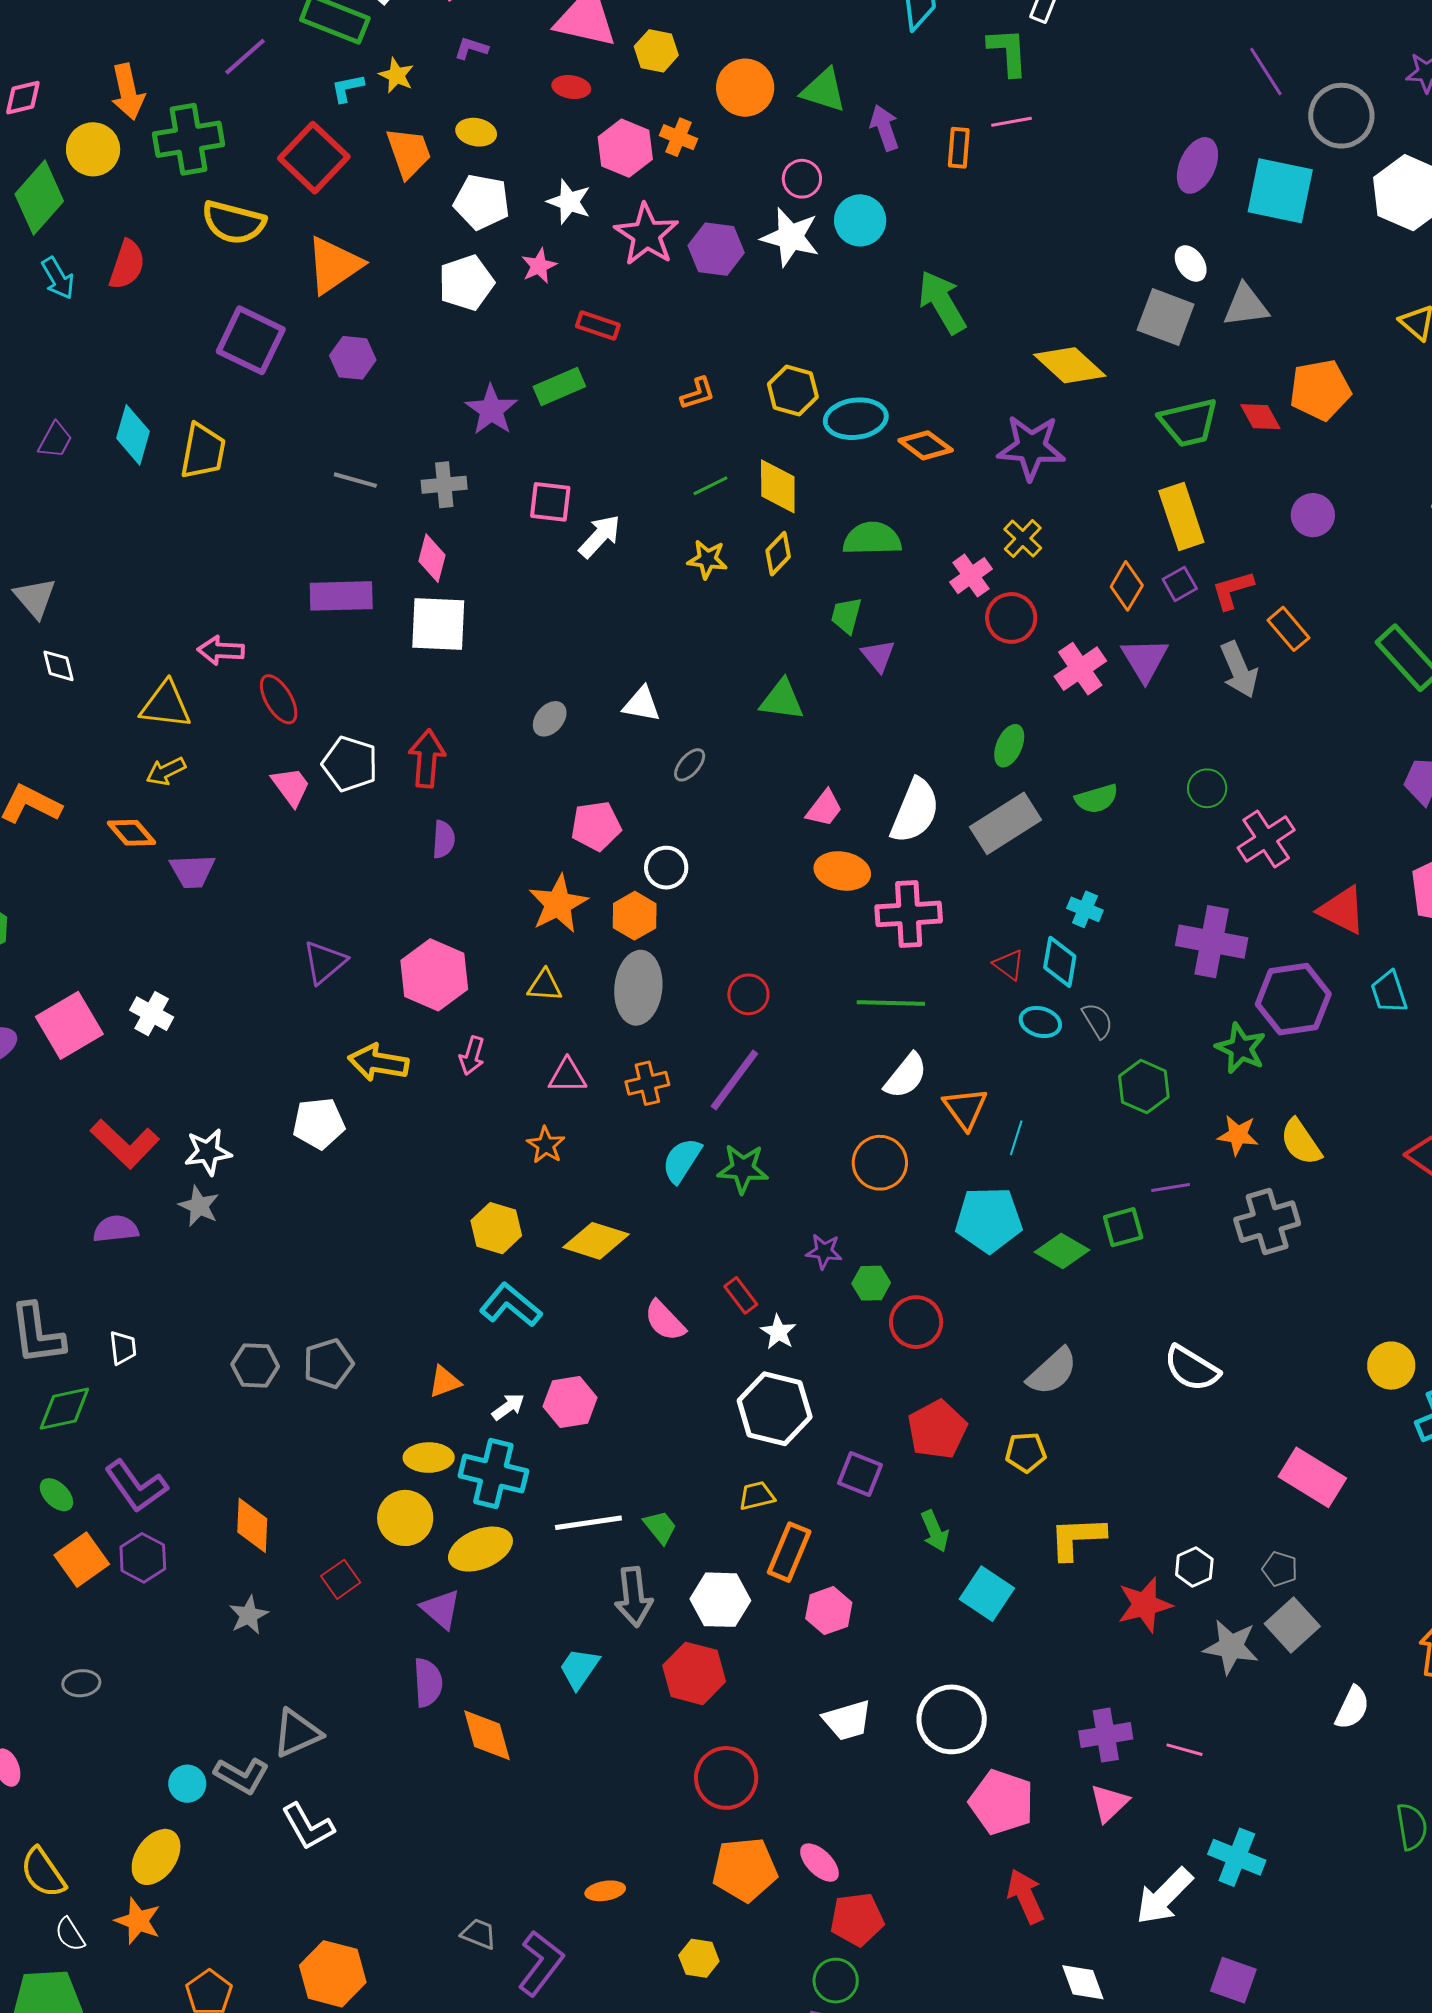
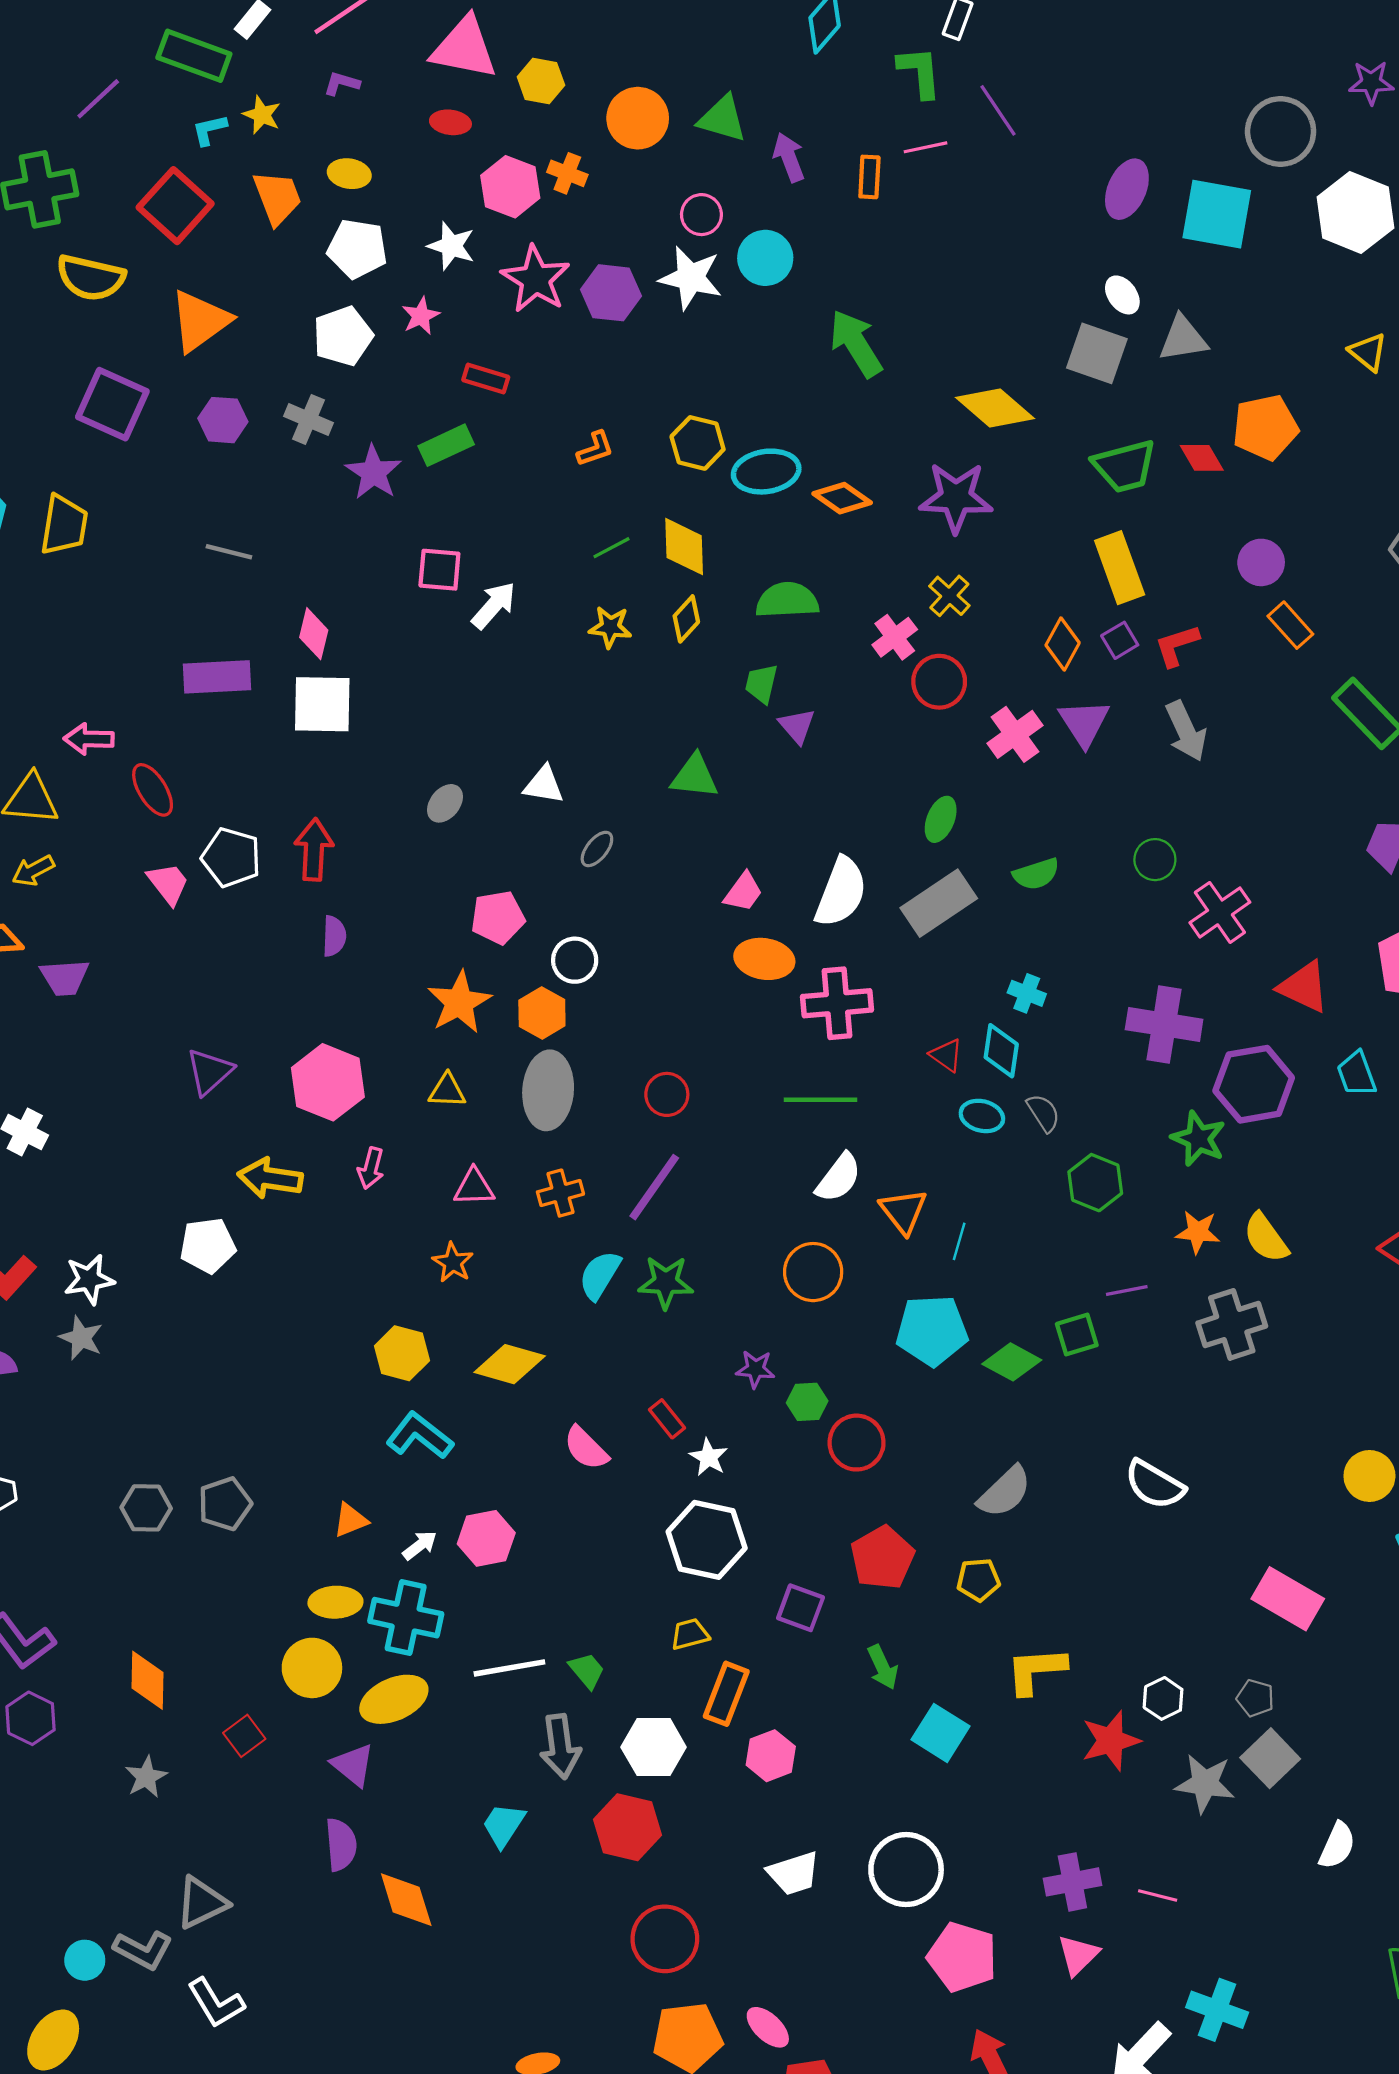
purple line: (1266, 72) -> (998, 110), moved
gray cross: (444, 485) -> (308, 419), moved, turned 30
orange rectangle: (1288, 629) -> (1290, 625), moved

